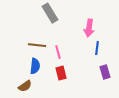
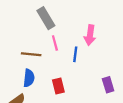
blue line: (97, 48) -> (75, 54), moved
pink line: (58, 52) -> (55, 43), moved

